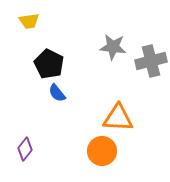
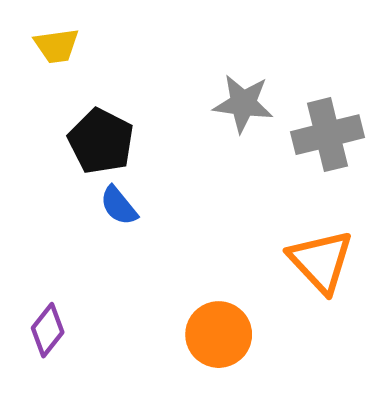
orange triangle: (118, 118) -> (321, 261), moved, turned 44

